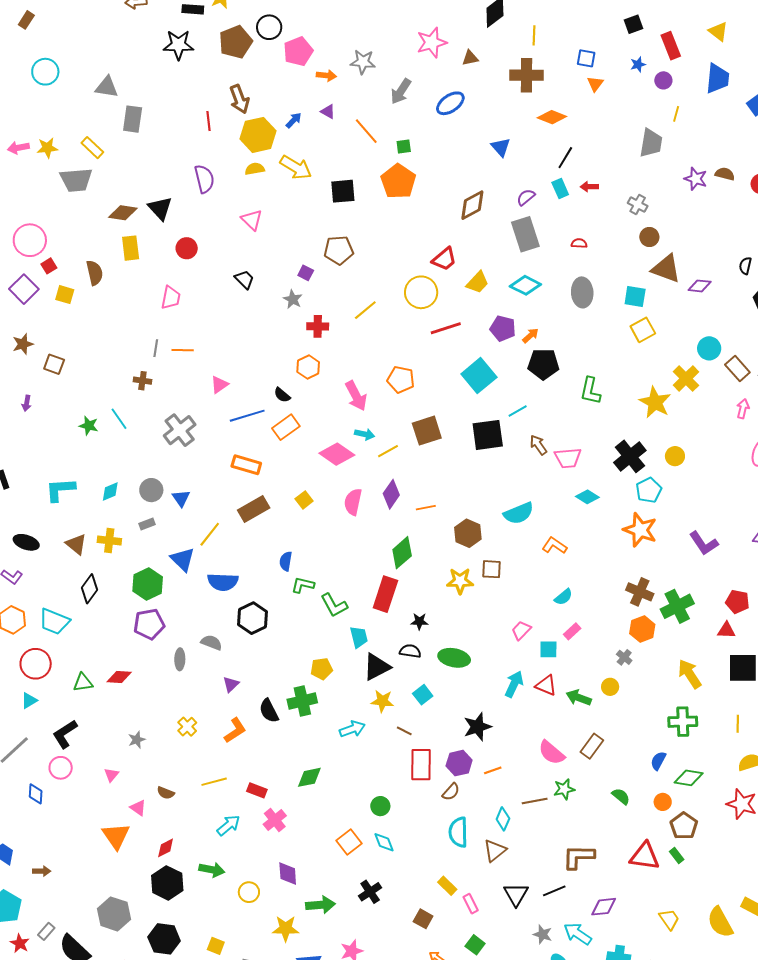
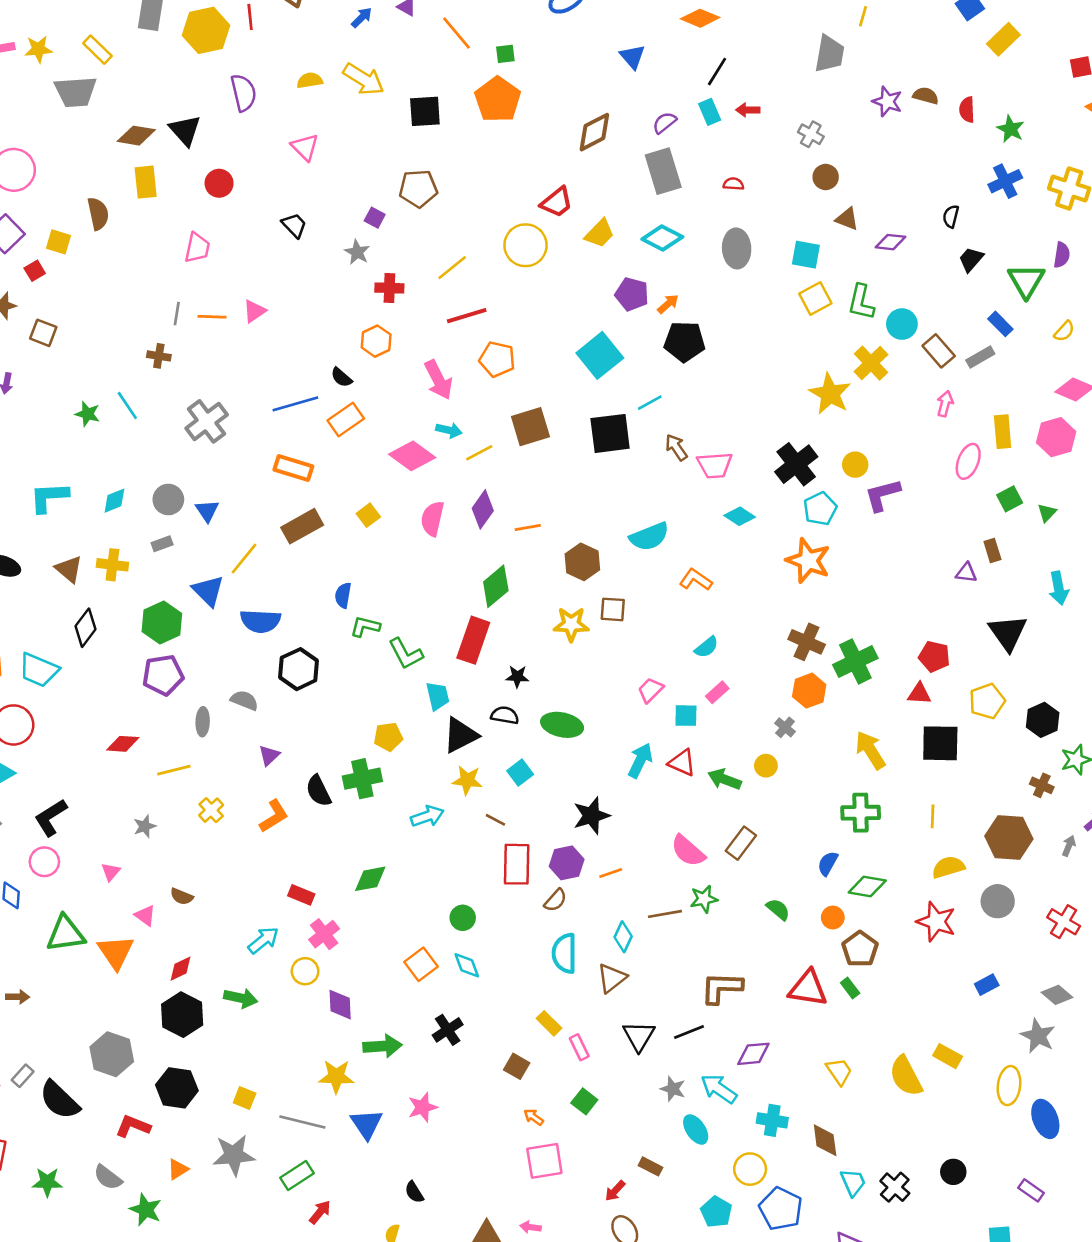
yellow hexagon: (258, 135) -> (206, 30), moved
red square: (49, 266) -> (35, 271), moved
brown triangle: (666, 269) -> (847, 219), size x0.6
red line: (446, 328) -> (467, 316), moved
pink triangle: (219, 385) -> (254, 311), moved
green L-shape: (590, 391) -> (861, 302), moved
purple L-shape: (704, 543) -> (882, 495), moved, turned 108
green triangle: (83, 683) -> (66, 934), moved, size x1.5
yellow line: (214, 782) -> (174, 770), moved
yellow circle: (249, 892) -> (305, 971), moved

